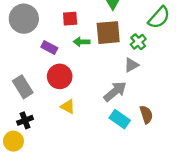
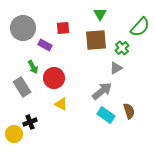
green arrow: (82, 42) -> (33, 67), moved, turned -120
purple rectangle: (49, 48) -> (45, 45), moved
black cross: (25, 120) -> (30, 122), moved

